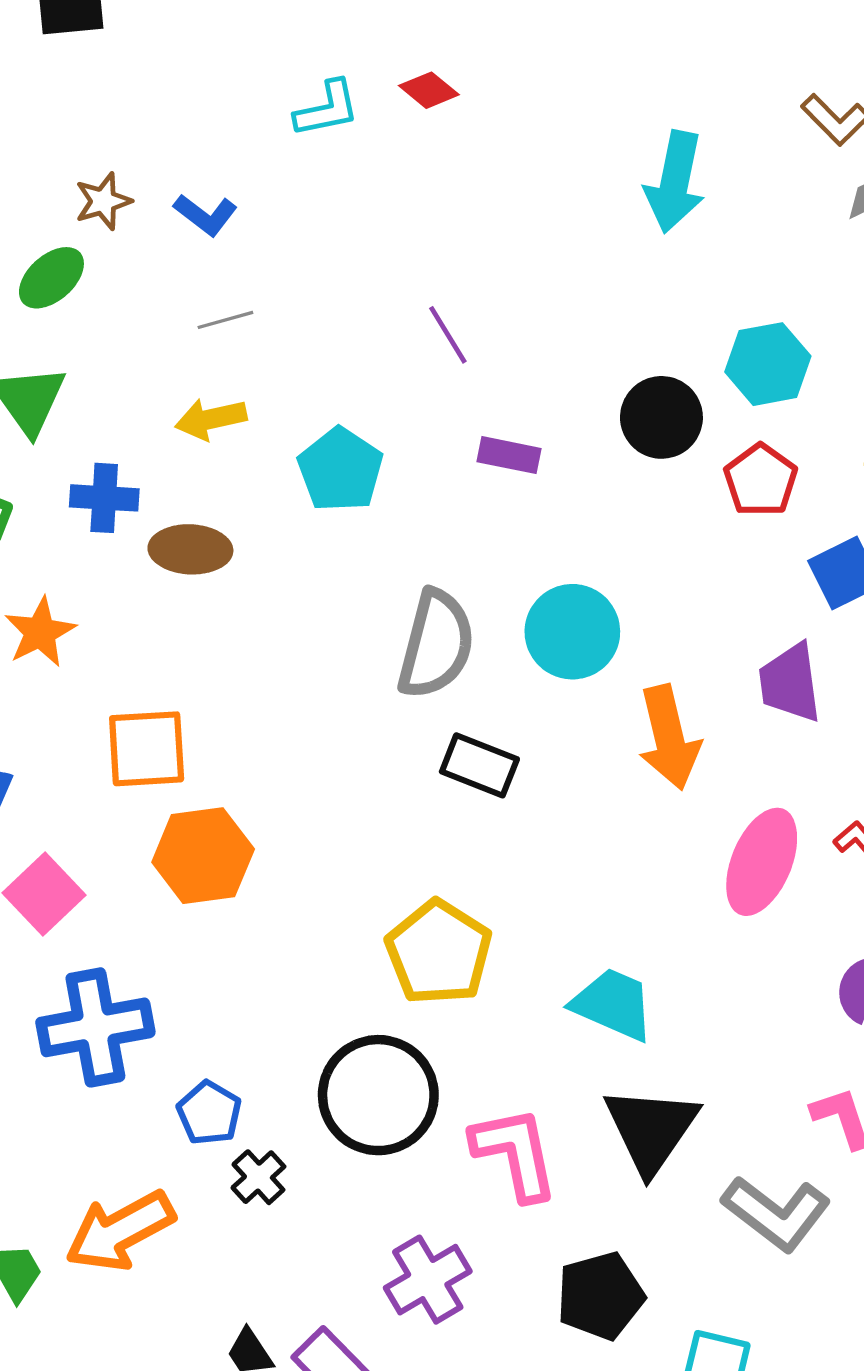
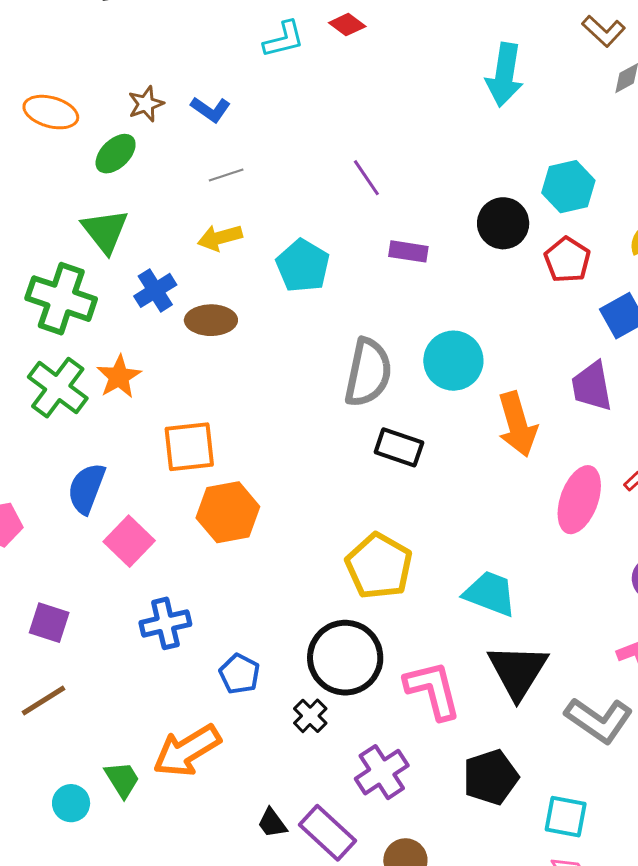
blue cross: (104, 498) -> (155, 290), turned -33
blue cross: (95, 1027) -> (165, 623), size x0.7
black cross: (258, 1177) -> (310, 716), moved

